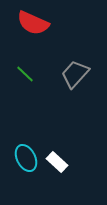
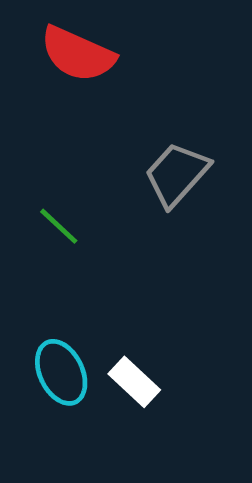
green line: (25, 74) -> (59, 226), moved

